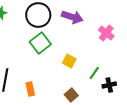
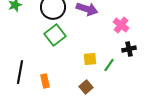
yellow square: (69, 61) -> (90, 59), moved, turned -32
black cross: (109, 85) -> (129, 49), moved

